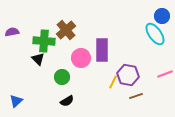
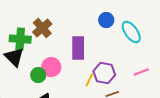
blue circle: (162, 16) -> (106, 20), moved
pink circle: (81, 58) -> (51, 67), moved
black triangle: (38, 59) -> (14, 57), size x1.5

